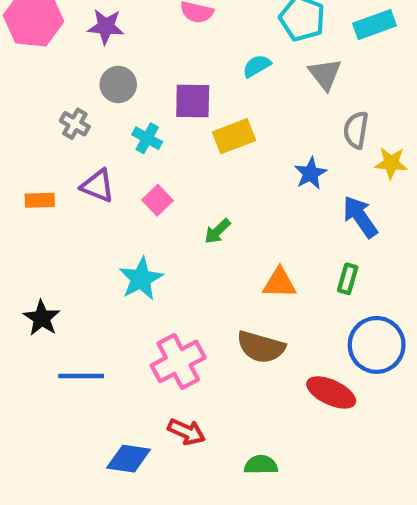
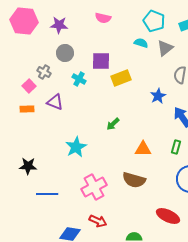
cyan semicircle: (257, 66) -> (141, 43), moved, turned 48
gray triangle: (325, 74) -> (165, 48), turned 30
pink square: (158, 200) -> (29, 86), moved
black star: (42, 318) -> (28, 166), turned -30
red ellipse: (331, 392) -> (168, 216), moved

